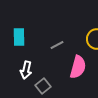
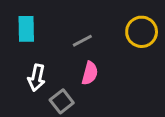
pink semicircle: (78, 67) -> (90, 73), moved, size x0.7

